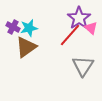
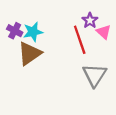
purple star: (79, 18) -> (90, 20), size x0.6
red line: (70, 35) -> (80, 40), turned -60

